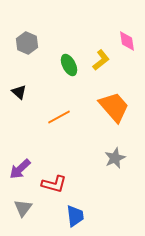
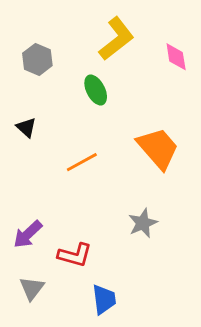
yellow L-shape: (101, 60) -> (116, 39), moved, size x1.5
gray star: (115, 158) -> (143, 223), moved

